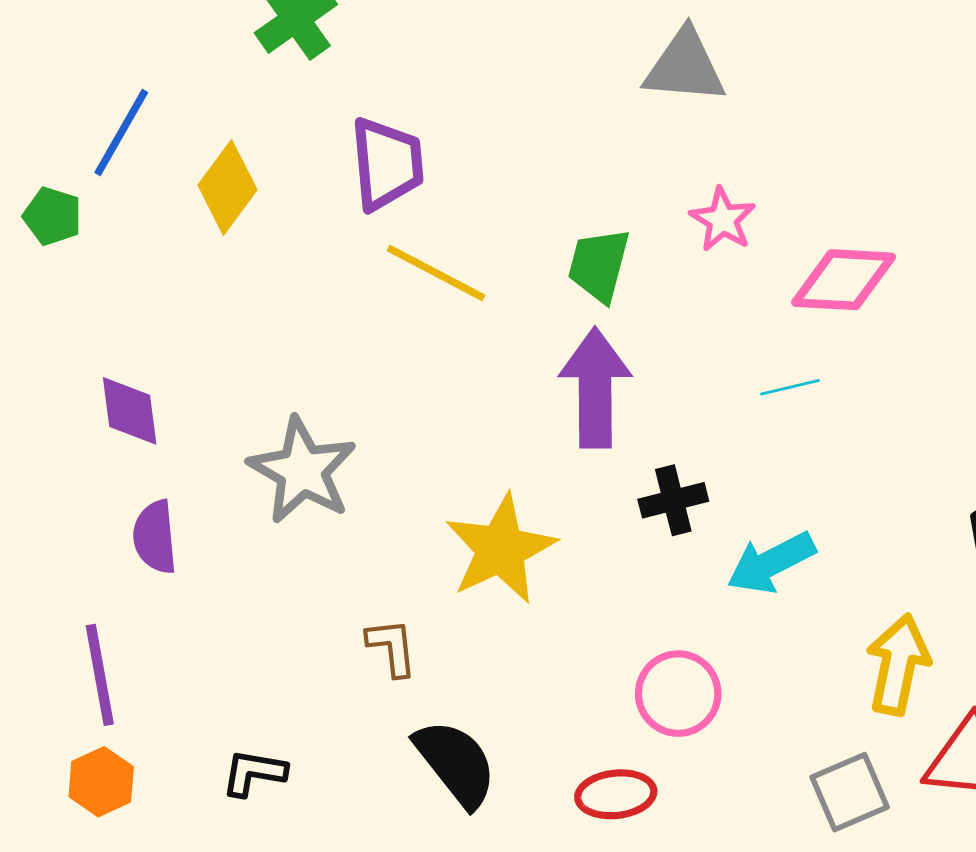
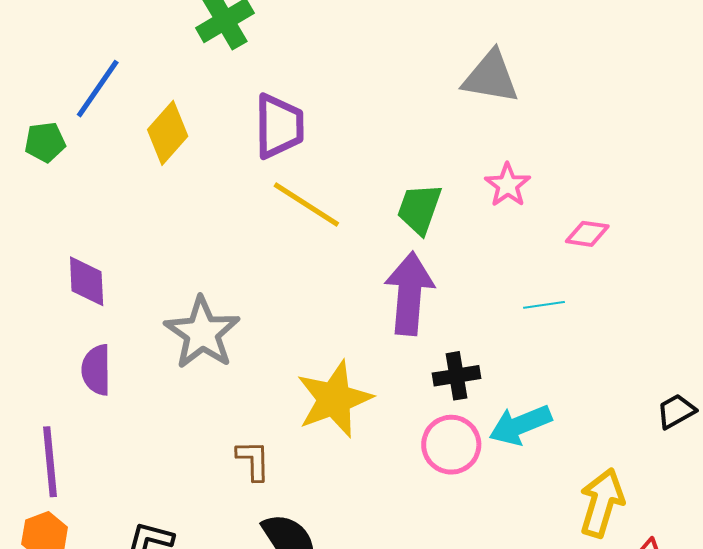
green pentagon: (52, 216) -> (45, 142), turned -30
pink diamond: (844, 280) -> (587, 234), size x0.6
pink circle: (678, 694) -> (451, 445), moved

